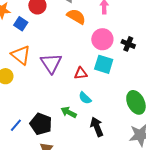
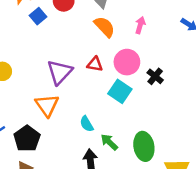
orange triangle: (21, 55) -> (47, 105), moved
red triangle: (81, 73) -> (95, 64), moved
green arrow: (69, 112) -> (109, 142), moved

